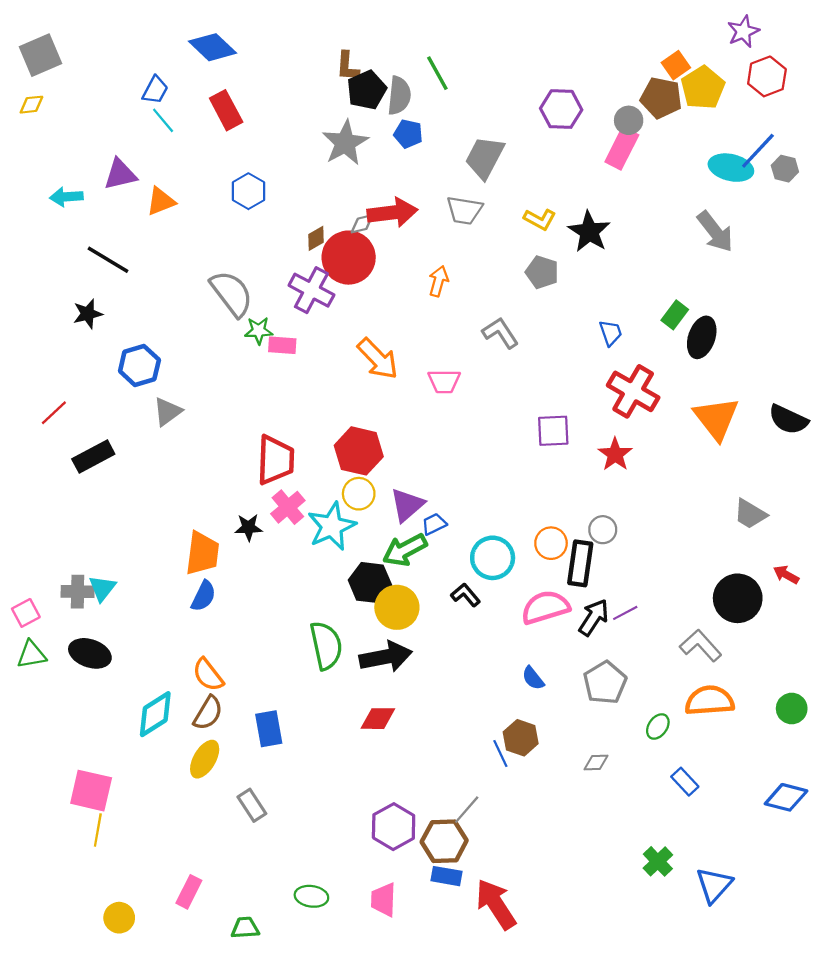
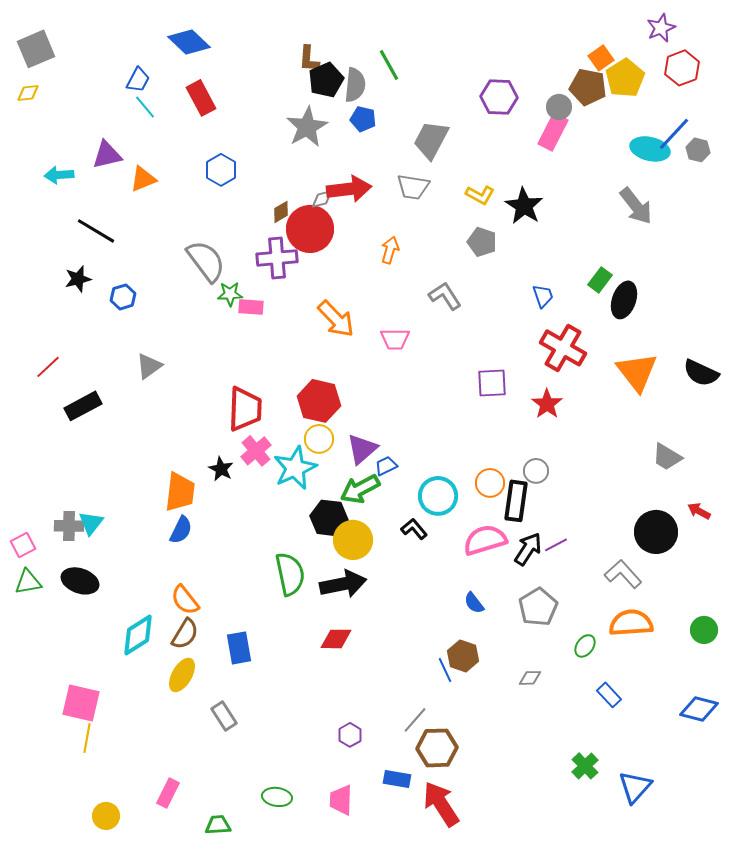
purple cross: (311, 290) -> (277, 258), turned -33
blue hexagon: (139, 365) -> (123, 297), moved, size x0.7
black star: (248, 527) -> (221, 469), turned 30
purple hexagon: (394, 827) -> (350, 735), size x0.6
brown hexagon: (444, 841) -> (437, 748), moved

